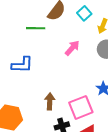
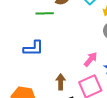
pink arrow: (72, 48) -> (91, 59), moved

